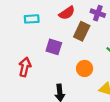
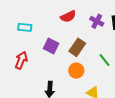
cyan rectangle: (32, 19) -> (25, 27), moved
brown rectangle: (82, 31) -> (77, 47), moved

